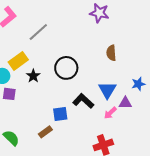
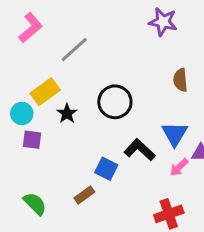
blue square: (60, 114) -> (106, 169), turned 35

